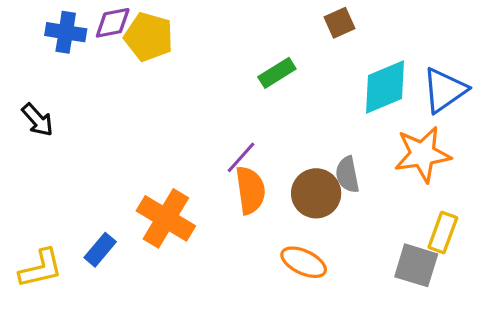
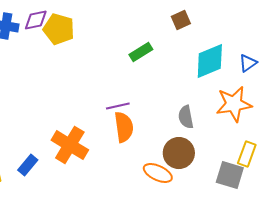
blue triangle: (444, 90) -> (248, 63), size x0.6
purple line: (241, 157) -> (118, 106), turned 35
brown circle: (316, 193) -> (179, 153), moved

